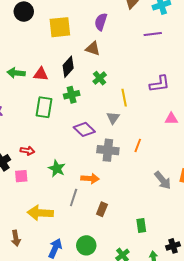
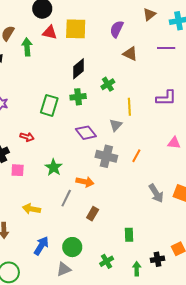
brown triangle: (93, 49) -> (130, 54), moved
green arrow: (16, 73) -> (27, 47), moved, turned 72
red triangle: (41, 74) -> (50, 32), moved
pink triangle: (171, 119) -> (174, 143), moved
red arrow: (27, 151) -> (27, 137), moved
yellow arrow: (40, 213) -> (31, 209), size x0.7

